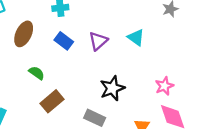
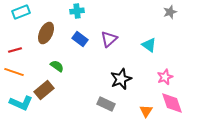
cyan triangle: (136, 37) -> (149, 45), moved
brown rectangle: (52, 101) -> (44, 90), moved

